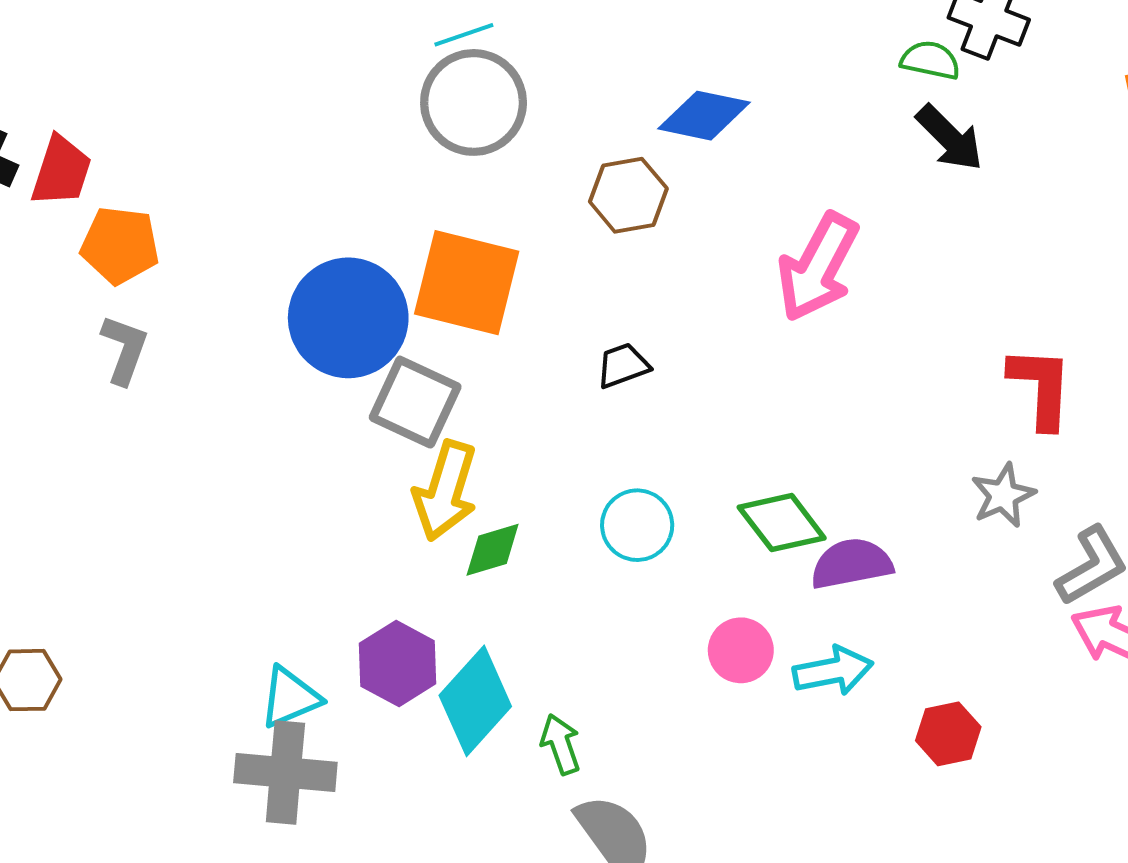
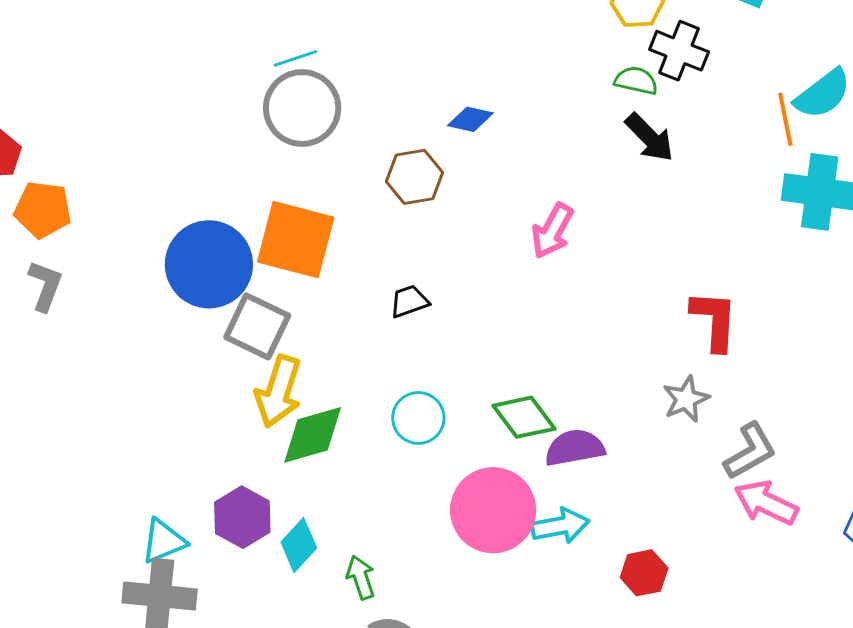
blue diamond: (704, 116) -> (470, 119), size x0.7
pink arrow: (818, 267) -> (552, 231), size x0.7
green diamond: (493, 550) -> (313, 435), size x1.5
pink circle: (741, 650) -> (493, 510), size x1.8
cyan diamond: (475, 701) -> (299, 545), size x0.7

